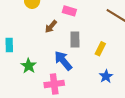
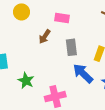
blue arrow: (63, 61) -> (83, 73), moved

